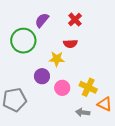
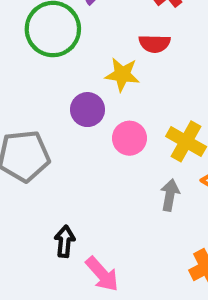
gray arrow: (83, 112) -> (170, 195), turned 88

